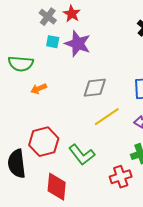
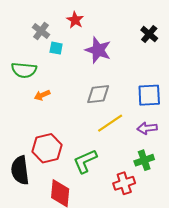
gray cross: (48, 17) -> (41, 31), moved
purple star: (78, 44) -> (98, 50), moved
green L-shape: (82, 155) -> (85, 161), turned 104

